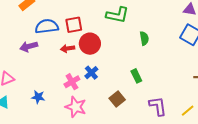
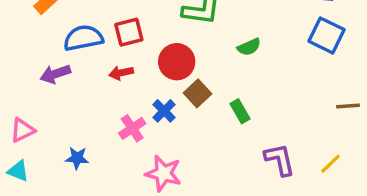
green semicircle: (144, 38) -> (249, 47), turned 80
red circle: (90, 44) -> (177, 62), moved
brown square: (117, 99) -> (197, 93), moved
pink star: (76, 107) -> (163, 173), moved

